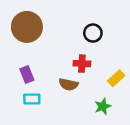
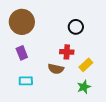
purple rectangle: (27, 75) -> (22, 53), moved
yellow rectangle: (116, 78) -> (86, 65), moved

